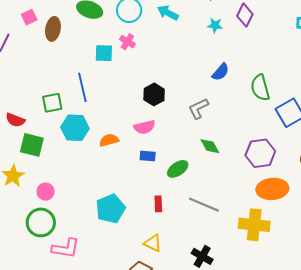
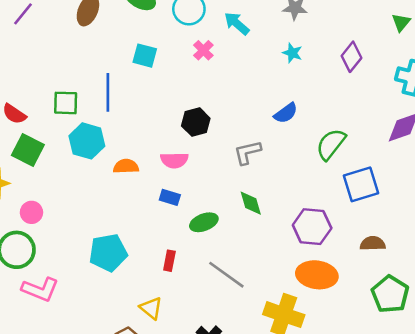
purple diamond: (245, 15) -> (351, 57), moved
pink cross: (127, 42) -> (203, 50), moved
green semicircle: (260, 88) -> (331, 144), turned 40

